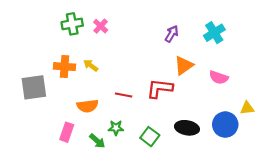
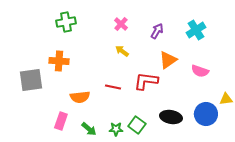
pink cross: (101, 26) -> (121, 24), moved
yellow arrow: (91, 65) -> (122, 51), moved
green star: (116, 128) -> (116, 129), moved

